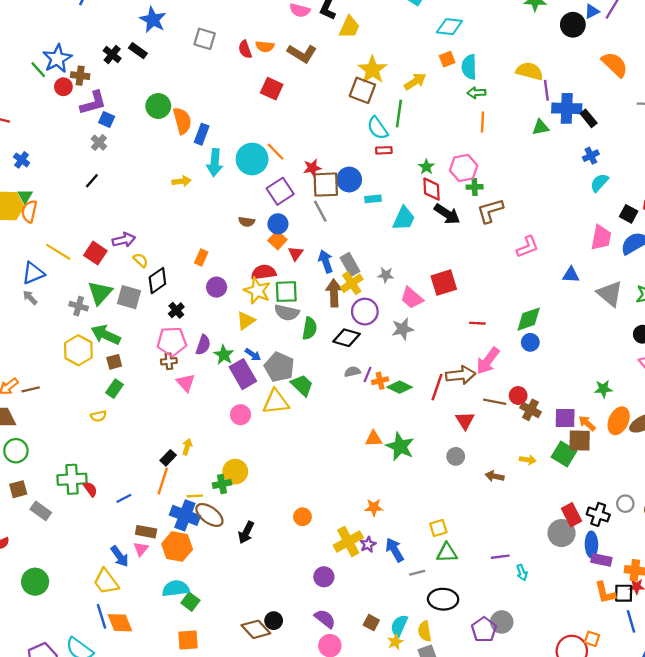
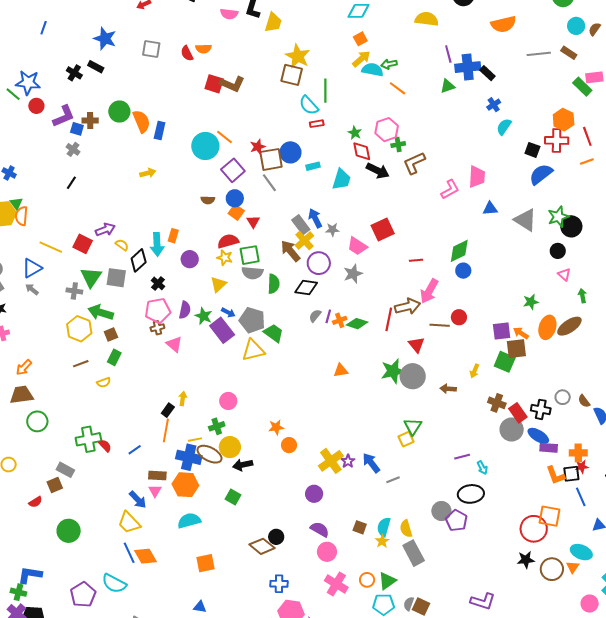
brown L-shape: (302, 53) -> (232, 84), moved
blue star: (57, 59) -> (28, 83), turned -30
orange semicircle: (615, 64) -> (504, 24), turned 130
cyan semicircle: (469, 67) -> (372, 70), moved, turned 110
yellow semicircle: (530, 71) -> (427, 19), moved
brown cross: (80, 76) -> (90, 121), moved
yellow arrow: (415, 81) -> (361, 59), moved
orange line: (483, 122) -> (397, 88), turned -48
cyan arrow: (215, 162) -> (157, 244), moved
pink trapezoid: (601, 237) -> (477, 177), moved
blue arrow: (326, 261) -> (315, 218), moved
yellow star: (257, 291) -> (225, 258), size x0.7
brown arrow: (334, 293) -> (290, 251), turned -30
gray semicircle: (352, 372) -> (315, 316), turned -32
brown line: (31, 389) -> (81, 364), moved
brown cross: (530, 410) -> (497, 403), moved
pink circle: (241, 415) -> (228, 401), moved
green star: (400, 446) -> (393, 371), moved, turned -30
gray circle: (456, 456) -> (413, 376), size x1.6
yellow arrow: (528, 460) -> (474, 371), turned 112
yellow circle: (235, 472) -> (230, 447), moved
brown square: (18, 489) -> (55, 485), moved
orange star: (374, 507) -> (276, 427), moved
black arrow: (246, 532) -> (243, 465), turned 60
blue ellipse: (591, 544) -> (538, 436), turned -50
green triangle: (447, 553) -> (413, 426), moved, turned -48
black ellipse: (443, 599) -> (471, 494), moved
green square: (190, 602) -> (233, 497), moved
gray circle: (502, 622) -> (441, 511), moved
orange square: (592, 639) -> (550, 516), size x1.6

